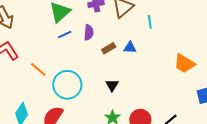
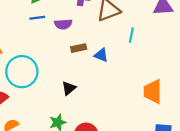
purple semicircle: (89, 32) -> (63, 24), turned 63
orange trapezoid: (184, 64) -> (153, 91), turned 40

